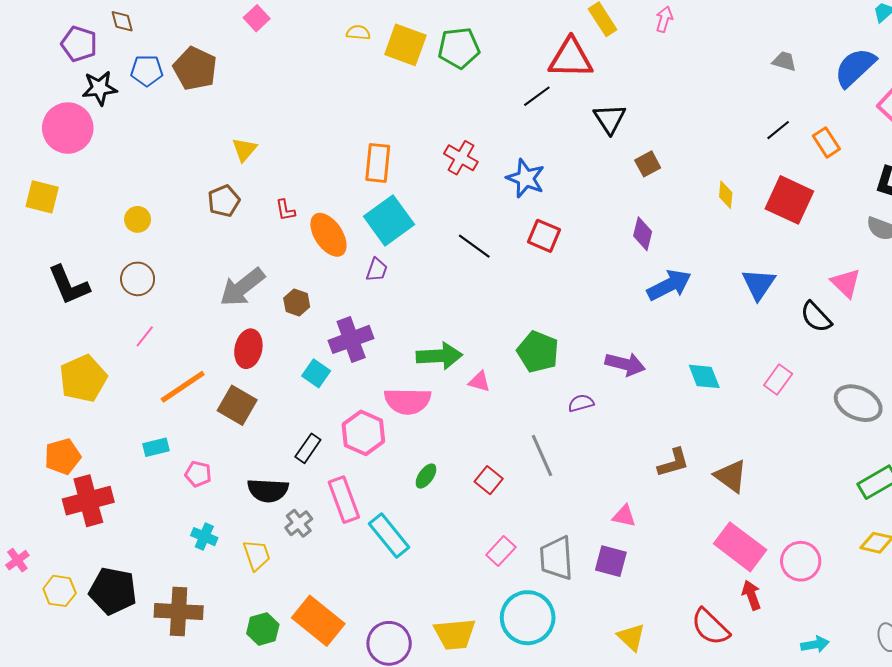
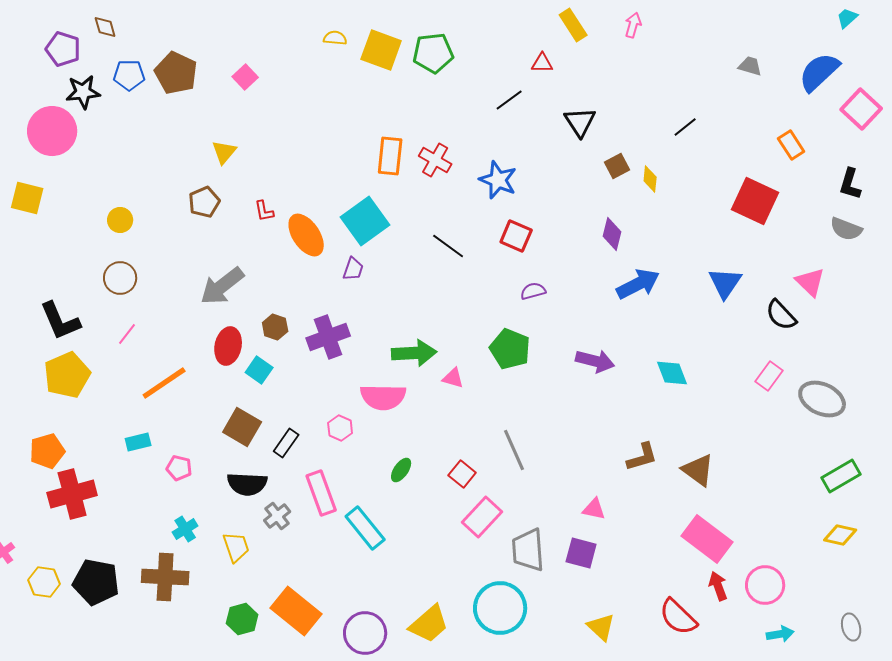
pink square: (257, 18) -> (245, 77), moved
red triangle: (571, 58) -> (542, 63), size x0.5
black line: (778, 130) -> (685, 127), moved
orange rectangle: (378, 163) -> (390, 156), moved
yellow diamond: (726, 195) -> (650, 179), moved
black L-shape: (69, 285) -> (60, 321), moved
brown hexagon: (297, 303) -> (275, 327), moved
cyan square: (316, 373) -> (259, 370), moved
pink rectangle: (778, 380) -> (769, 376), moved
purple semicircle: (581, 403) -> (533, 291), moved
brown square: (237, 405) -> (242, 427), moved
pink hexagon: (363, 433) -> (340, 428), size x0.6
cyan cross: (204, 537) -> (185, 529), turned 35
pink rectangle: (501, 551) -> (482, 517), moved, size x1.4
pink circle: (801, 561) -> (765, 585), moved
brown cross: (179, 612) -> (165, 577), moved
yellow trapezoid: (455, 634) -> (429, 624), turned -36

